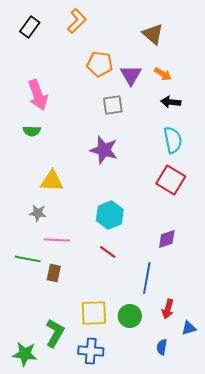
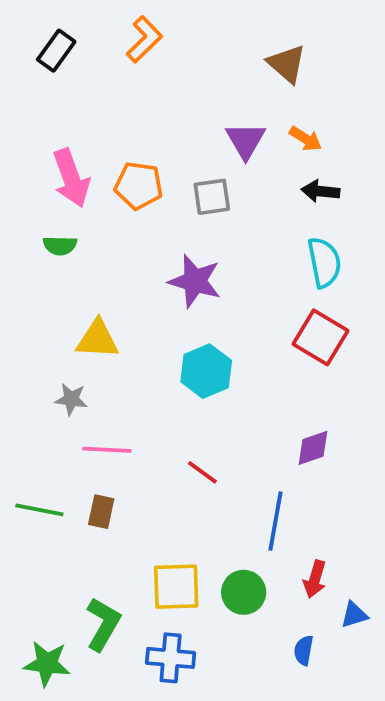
orange pentagon: (100, 64) -> (139, 186), moved
cyan hexagon: (110, 215) -> (206, 371), moved
green line: (28, 259) -> (39, 510), moved

